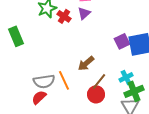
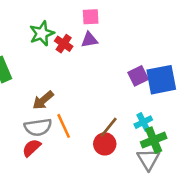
purple triangle: (84, 13) -> (89, 40), turned 32
brown arrow: (86, 63) -> (43, 100), moved

